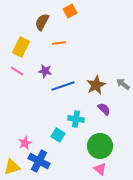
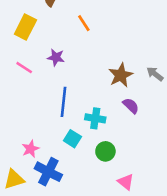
orange line: (59, 43) -> (84, 23), moved, turned 64
pink line: (17, 71) -> (24, 68), moved
blue line: (63, 86) -> (64, 102), moved, turned -65
green circle: (100, 146) -> (105, 151), moved, size x0.6

